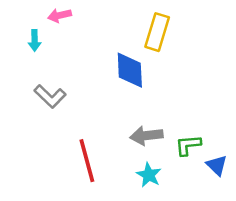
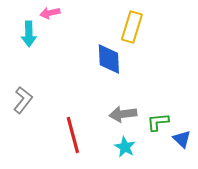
cyan arrow: (35, 40) -> (29, 34), size x1.4
gray L-shape: (50, 96) -> (23, 100), moved, turned -96

